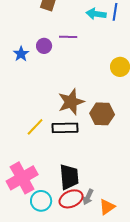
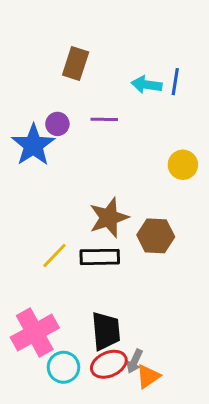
purple circle: (44, 46) -> (57, 124), moved
blue star: (21, 54) -> (33, 145), size x1.8
orange triangle: (107, 207) -> (148, 376), moved

